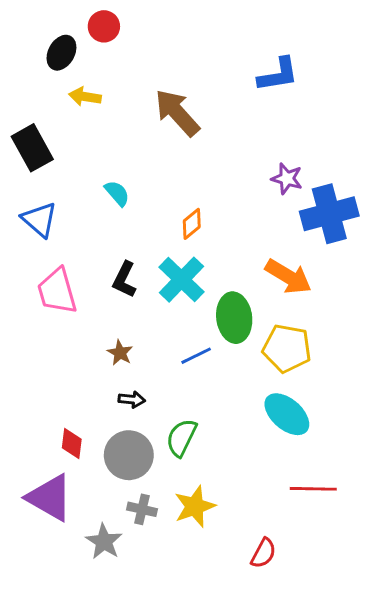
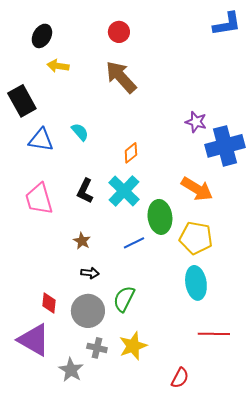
red circle: (104, 26) -> (119, 32), moved
blue L-shape: (278, 75) -> (227, 24), moved
blue triangle: (40, 220) -> (41, 140), moved, turned -32
cyan ellipse: (287, 414) -> (196, 283), turned 40

